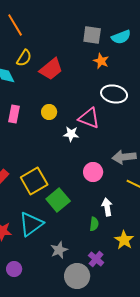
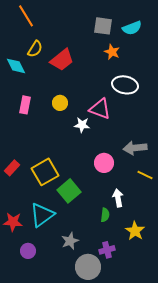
purple cross: (96, 259) -> (107, 250), turned 35
purple circle: (14, 269) -> (28, 251), moved

